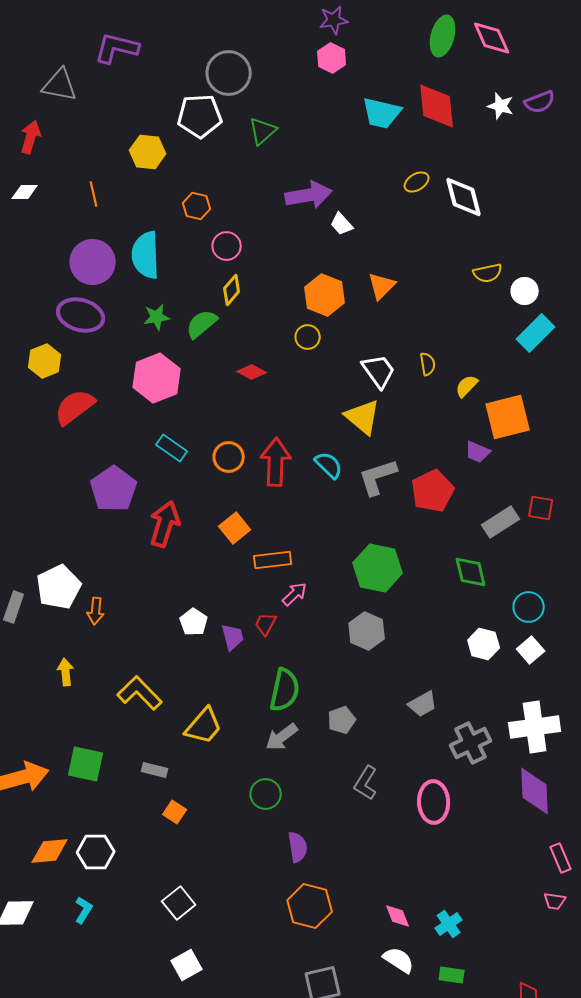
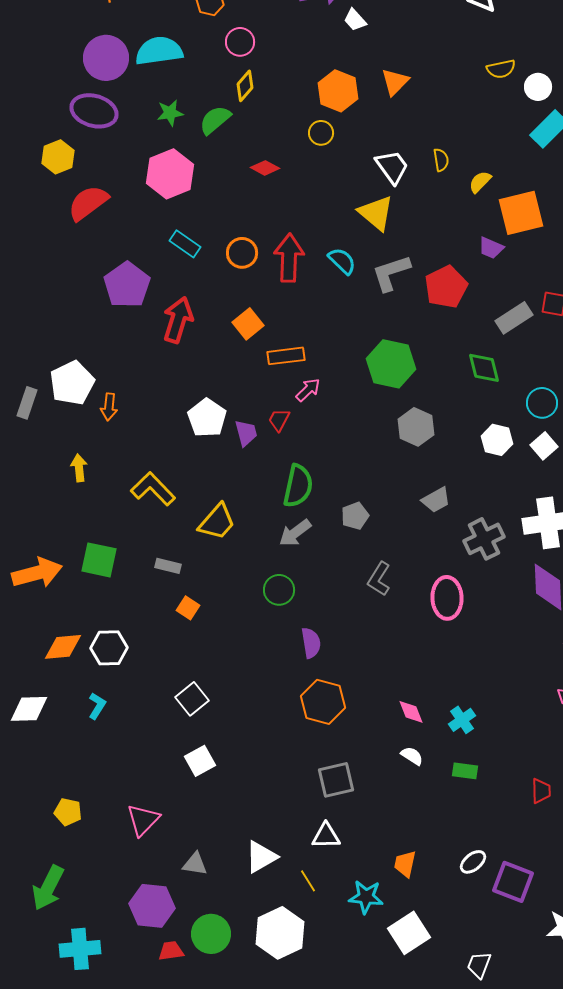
cyan semicircle: (146, 255) -> (159, 51), turned 84
white pentagon: (194, 622) -> (207, 418), size x1.4
gray hexagon: (367, 631) -> (416, 427), moved
white semicircle: (399, 960) -> (412, 756), size x0.7

